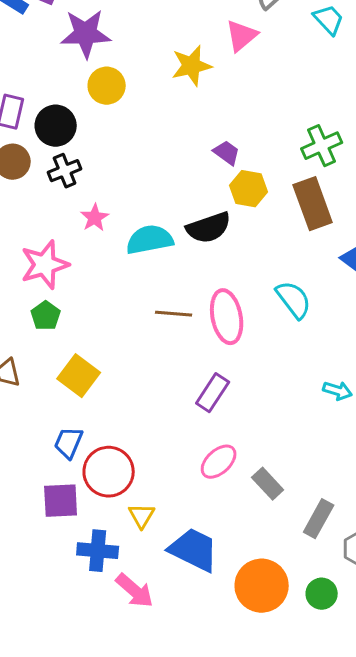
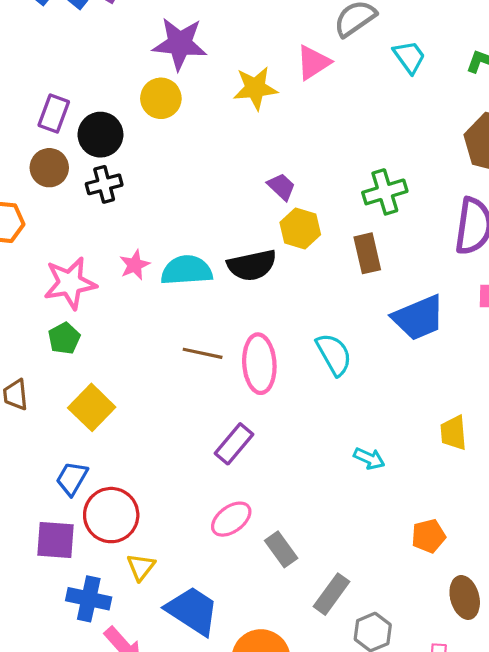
purple star: (86, 34) -> (180, 44), moved
brown rectangle: (313, 204) -> (367, 253), size x0.7
pink star: (95, 218) -> (135, 265), moved

